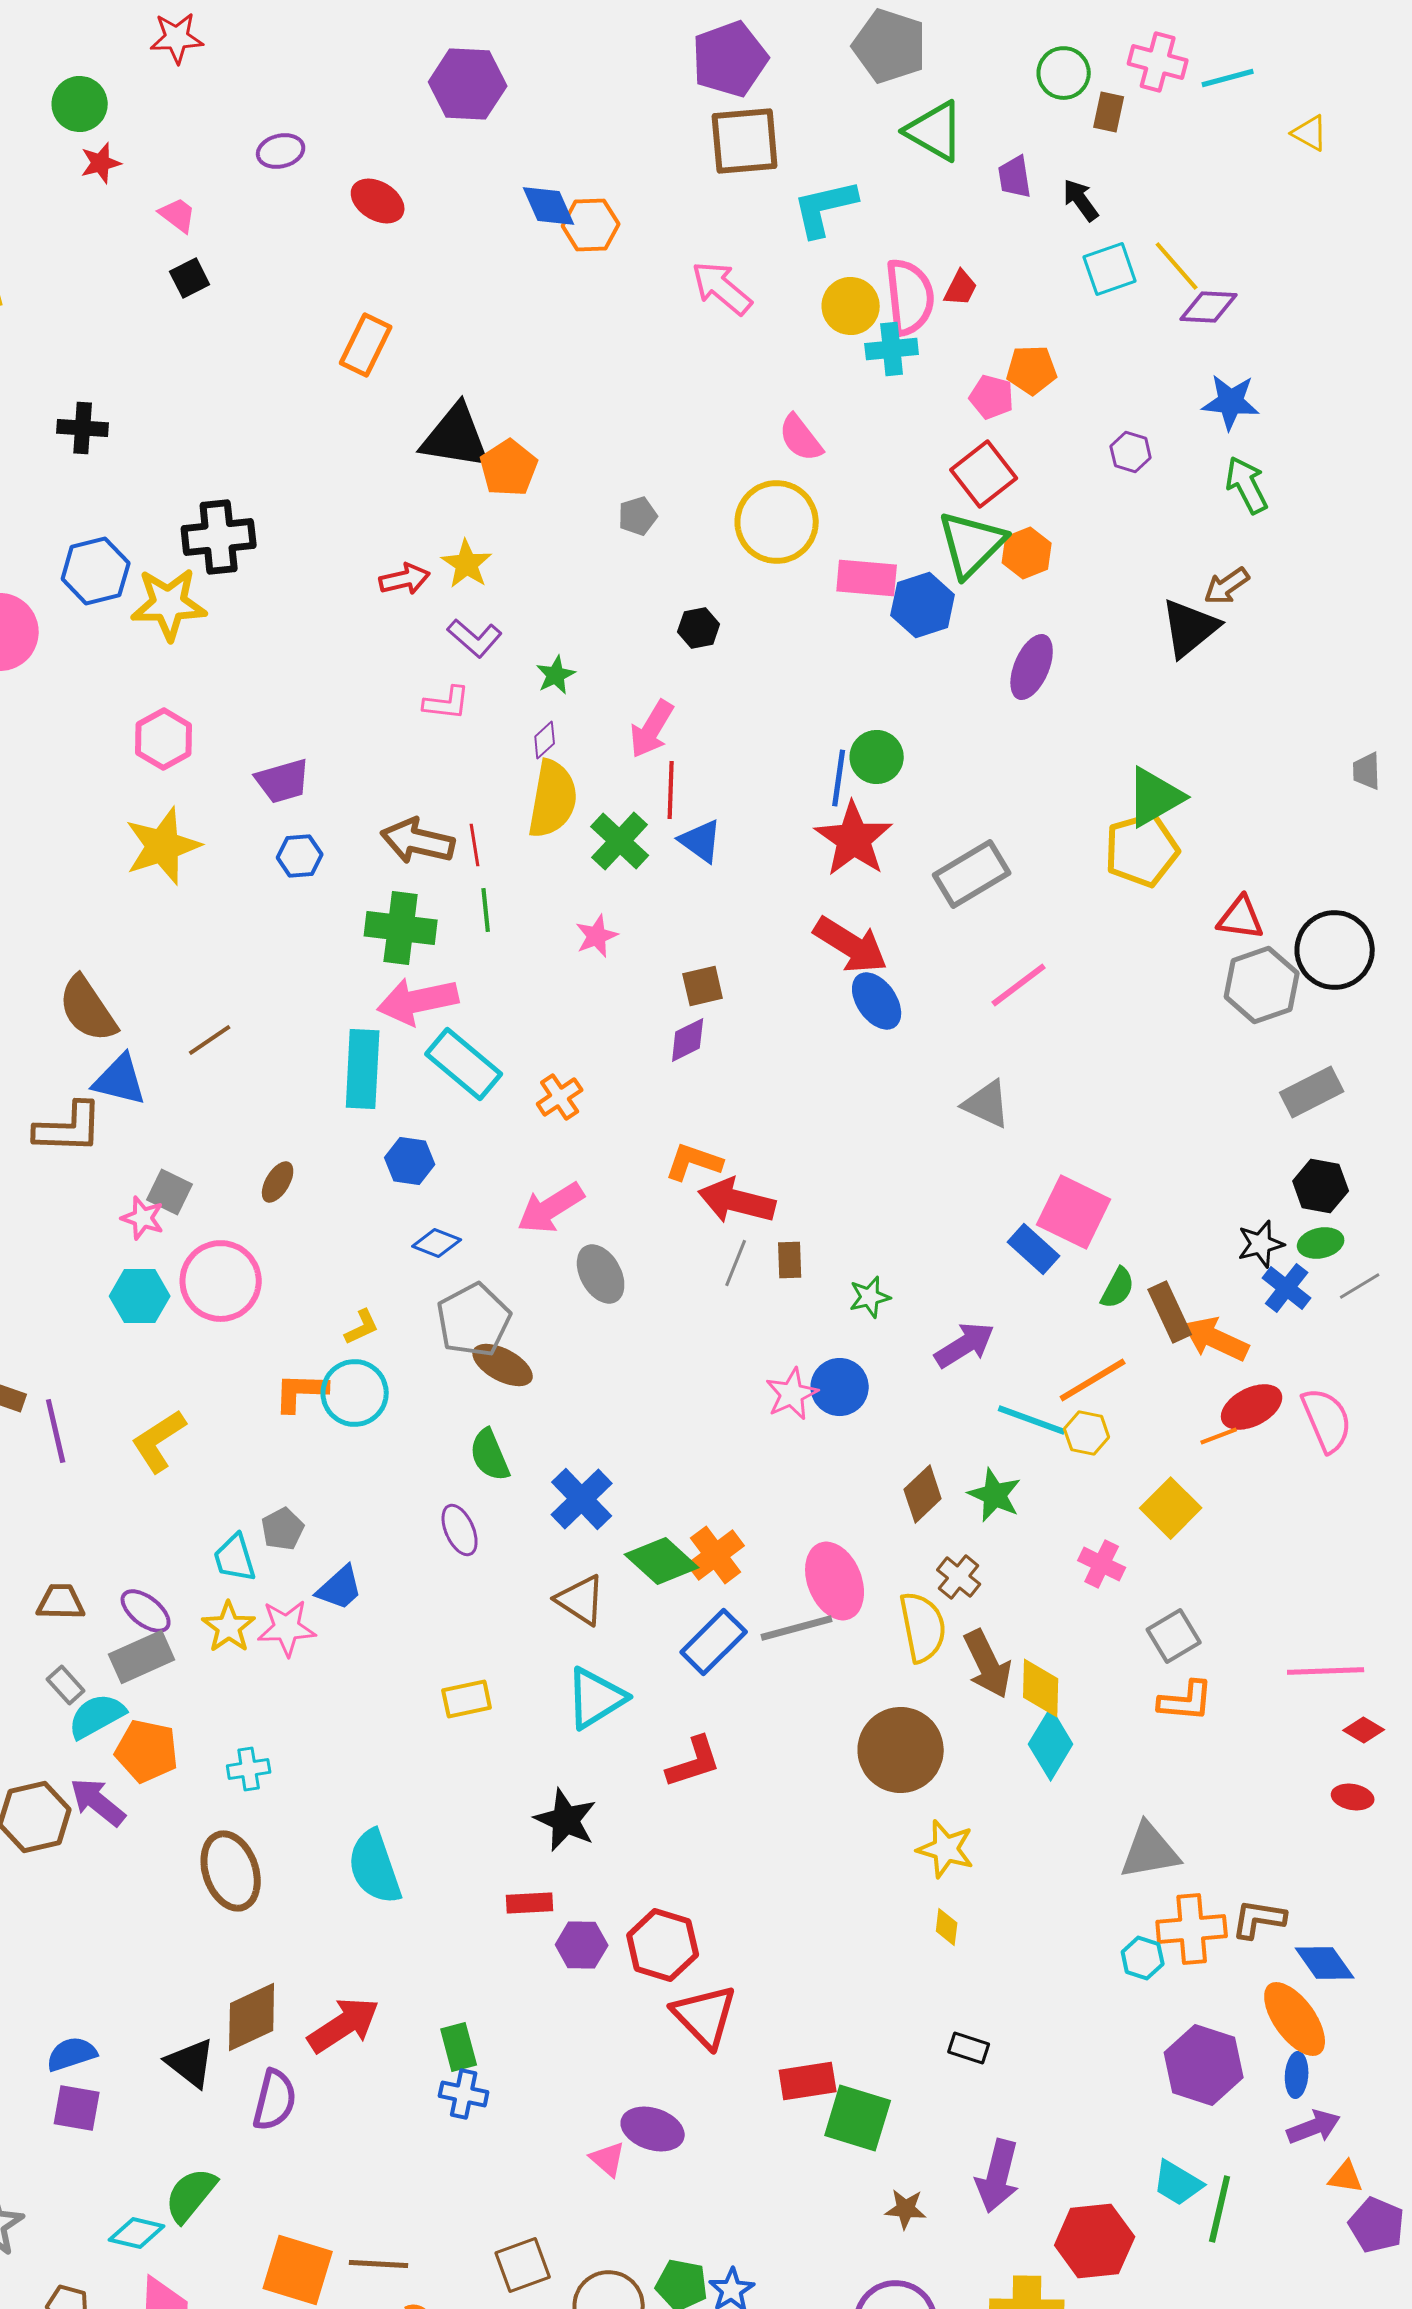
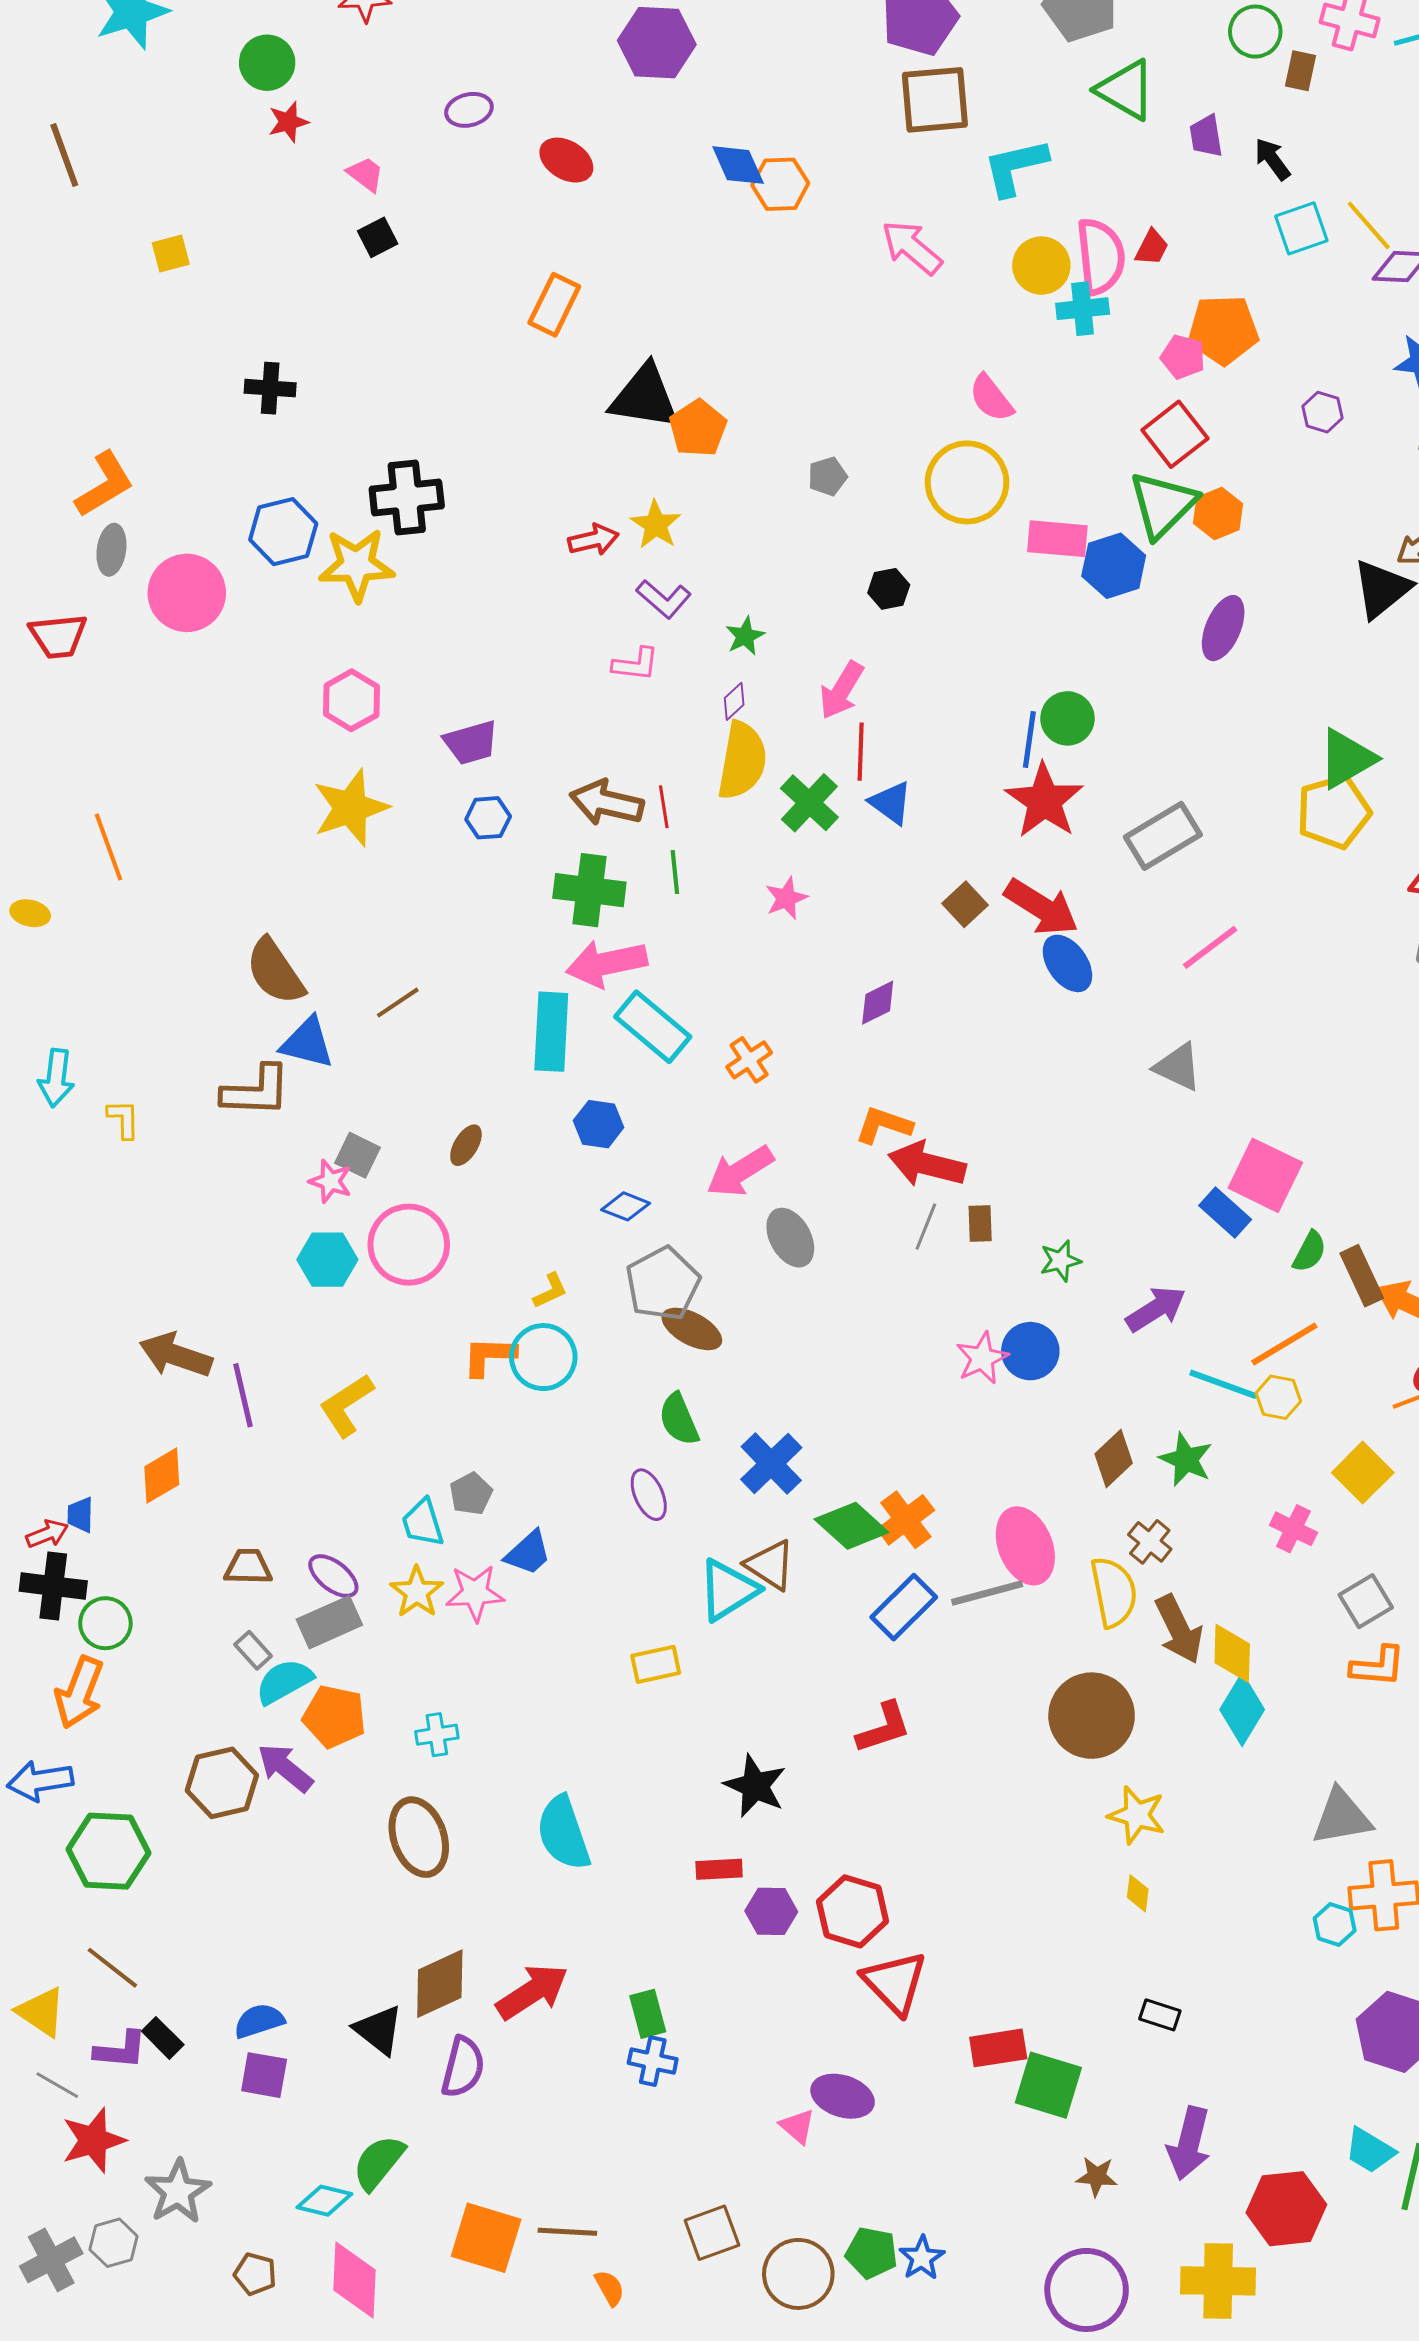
orange pentagon: (1032, 370) -> (1223, 330), size x1.4
brown square: (703, 986) -> (965, 904), moved, turned -30
cyan triangle: (596, 1698) -> (728, 1590), moved

